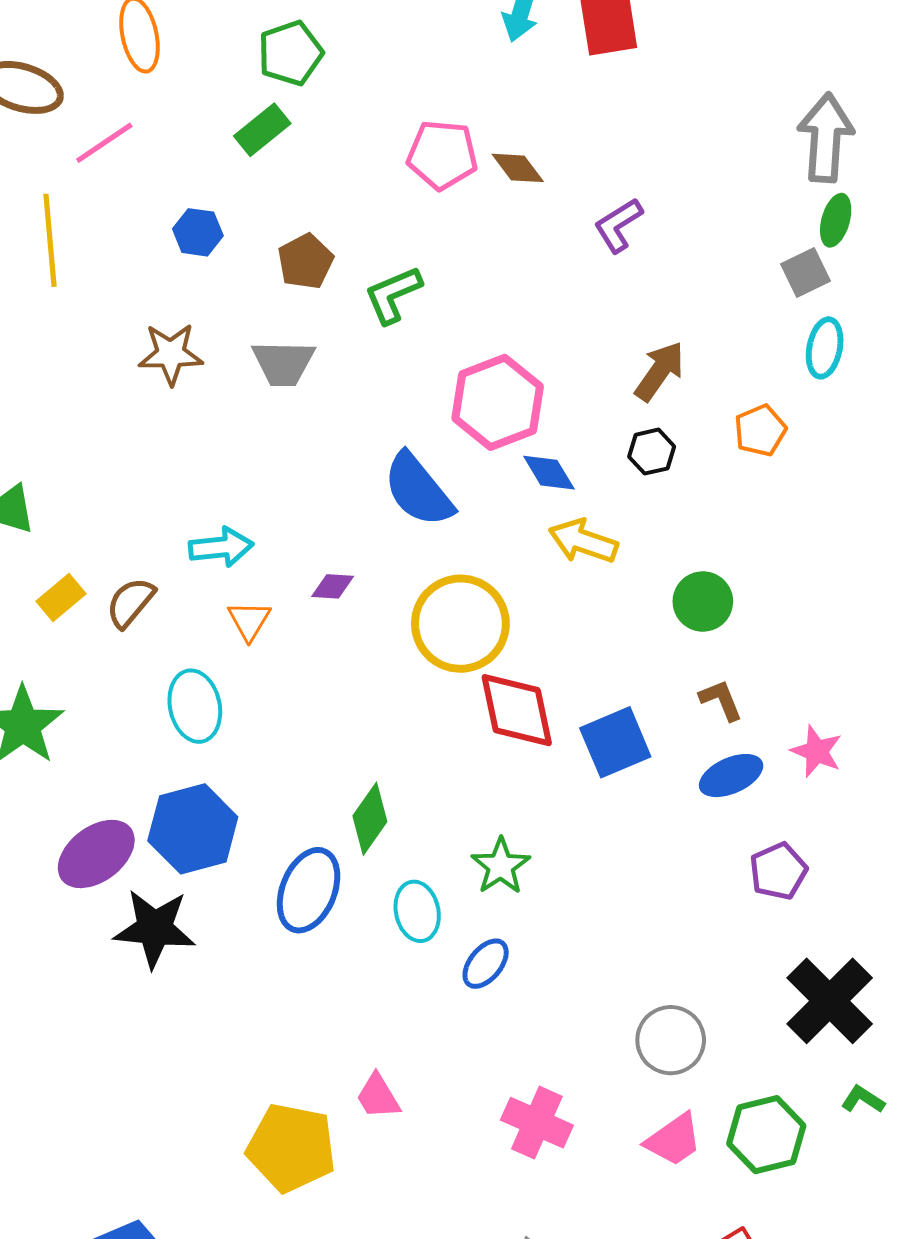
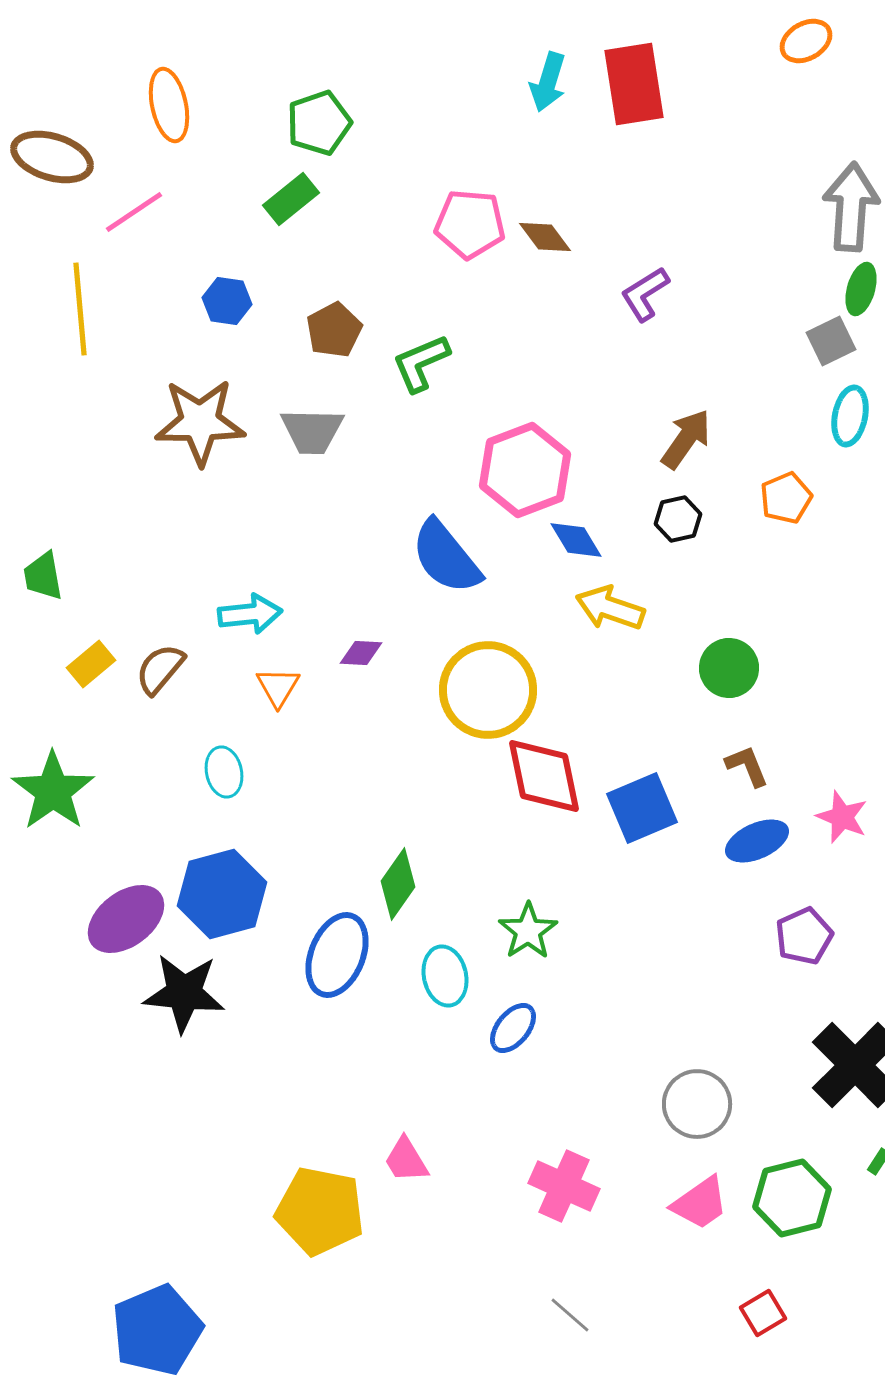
brown star: (171, 354) -> (200, 422), size x1.4
cyan ellipse: (195, 706) -> (224, 772), size x0.7

